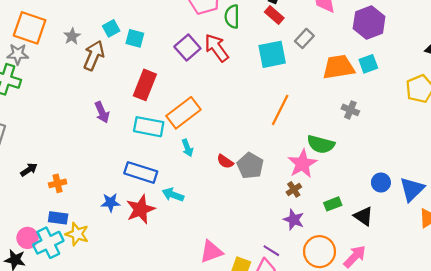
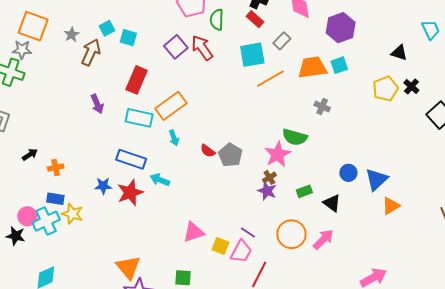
orange line: (280, 110) -> (270, 79), moved, turned 32
purple star: (294, 220) -> (267, 191), moved

